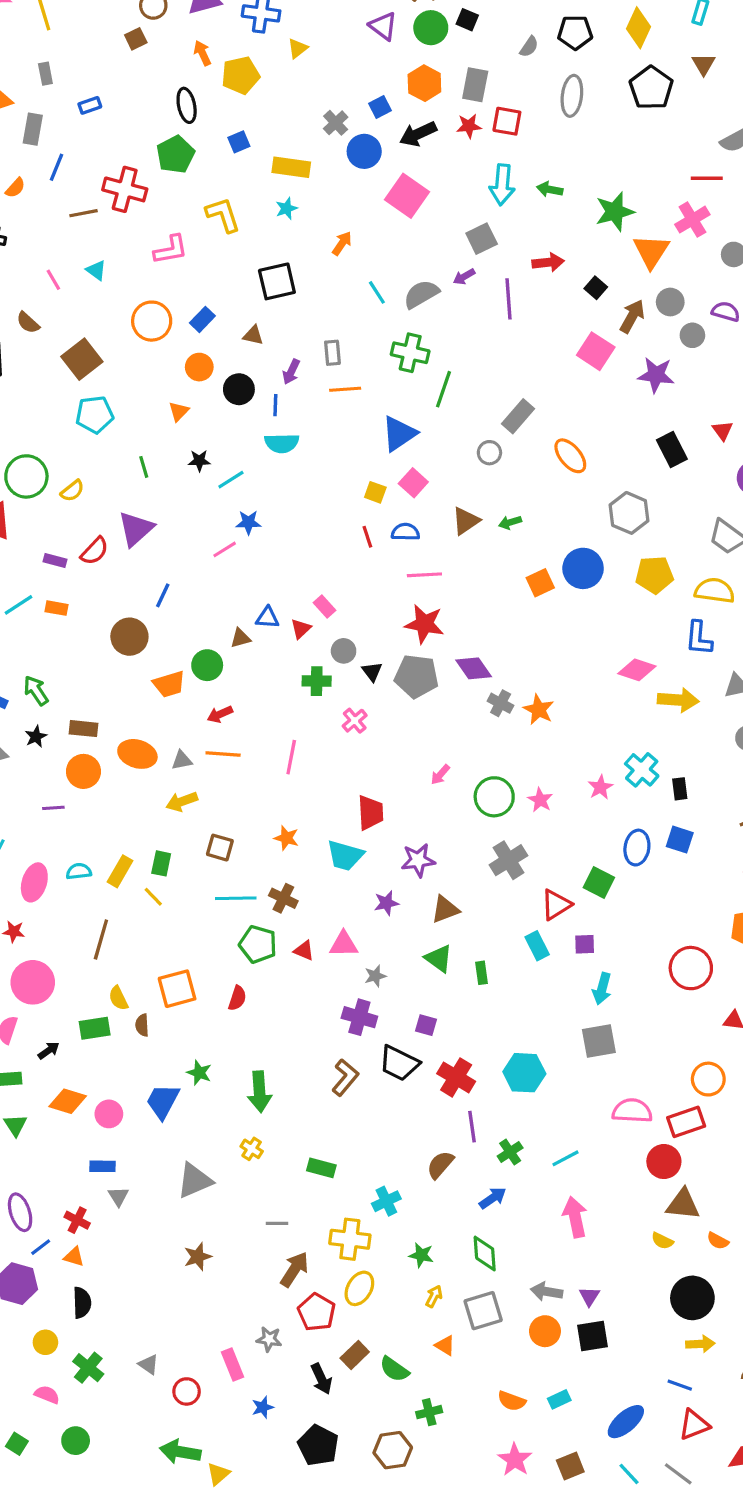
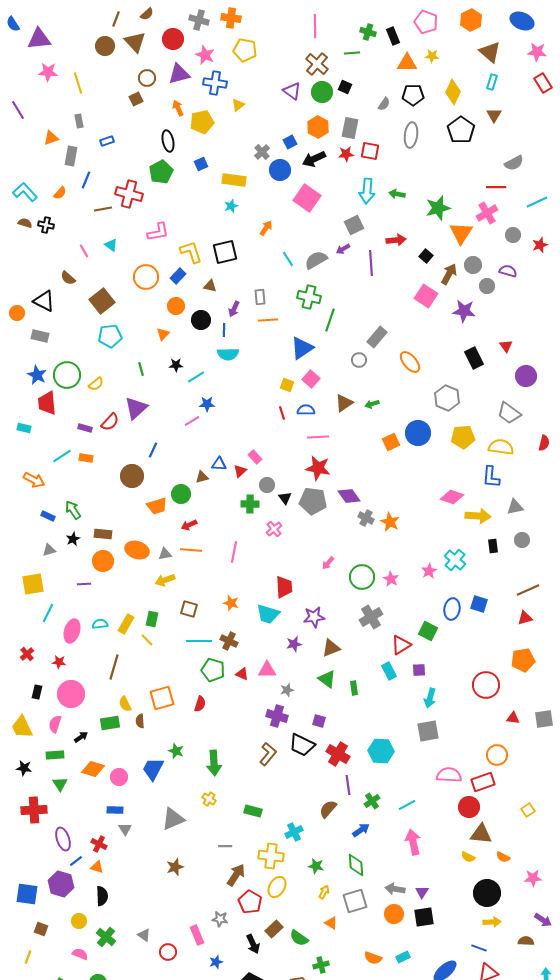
yellow L-shape: (223, 215) -> (191, 252), moved
black rectangle: (680, 789) -> (493, 546), moved

